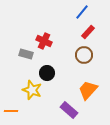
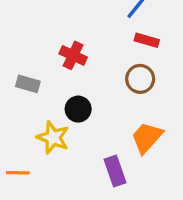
red rectangle: (88, 32) -> (147, 40), turned 64
gray rectangle: (26, 54) -> (28, 84), moved
purple rectangle: (69, 110) -> (115, 171), turned 30

